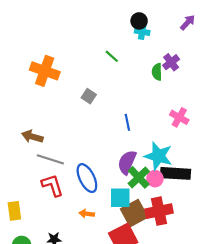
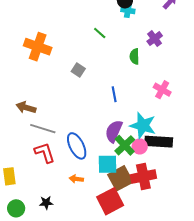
green semicircle: (157, 72) -> (134, 56), moved

